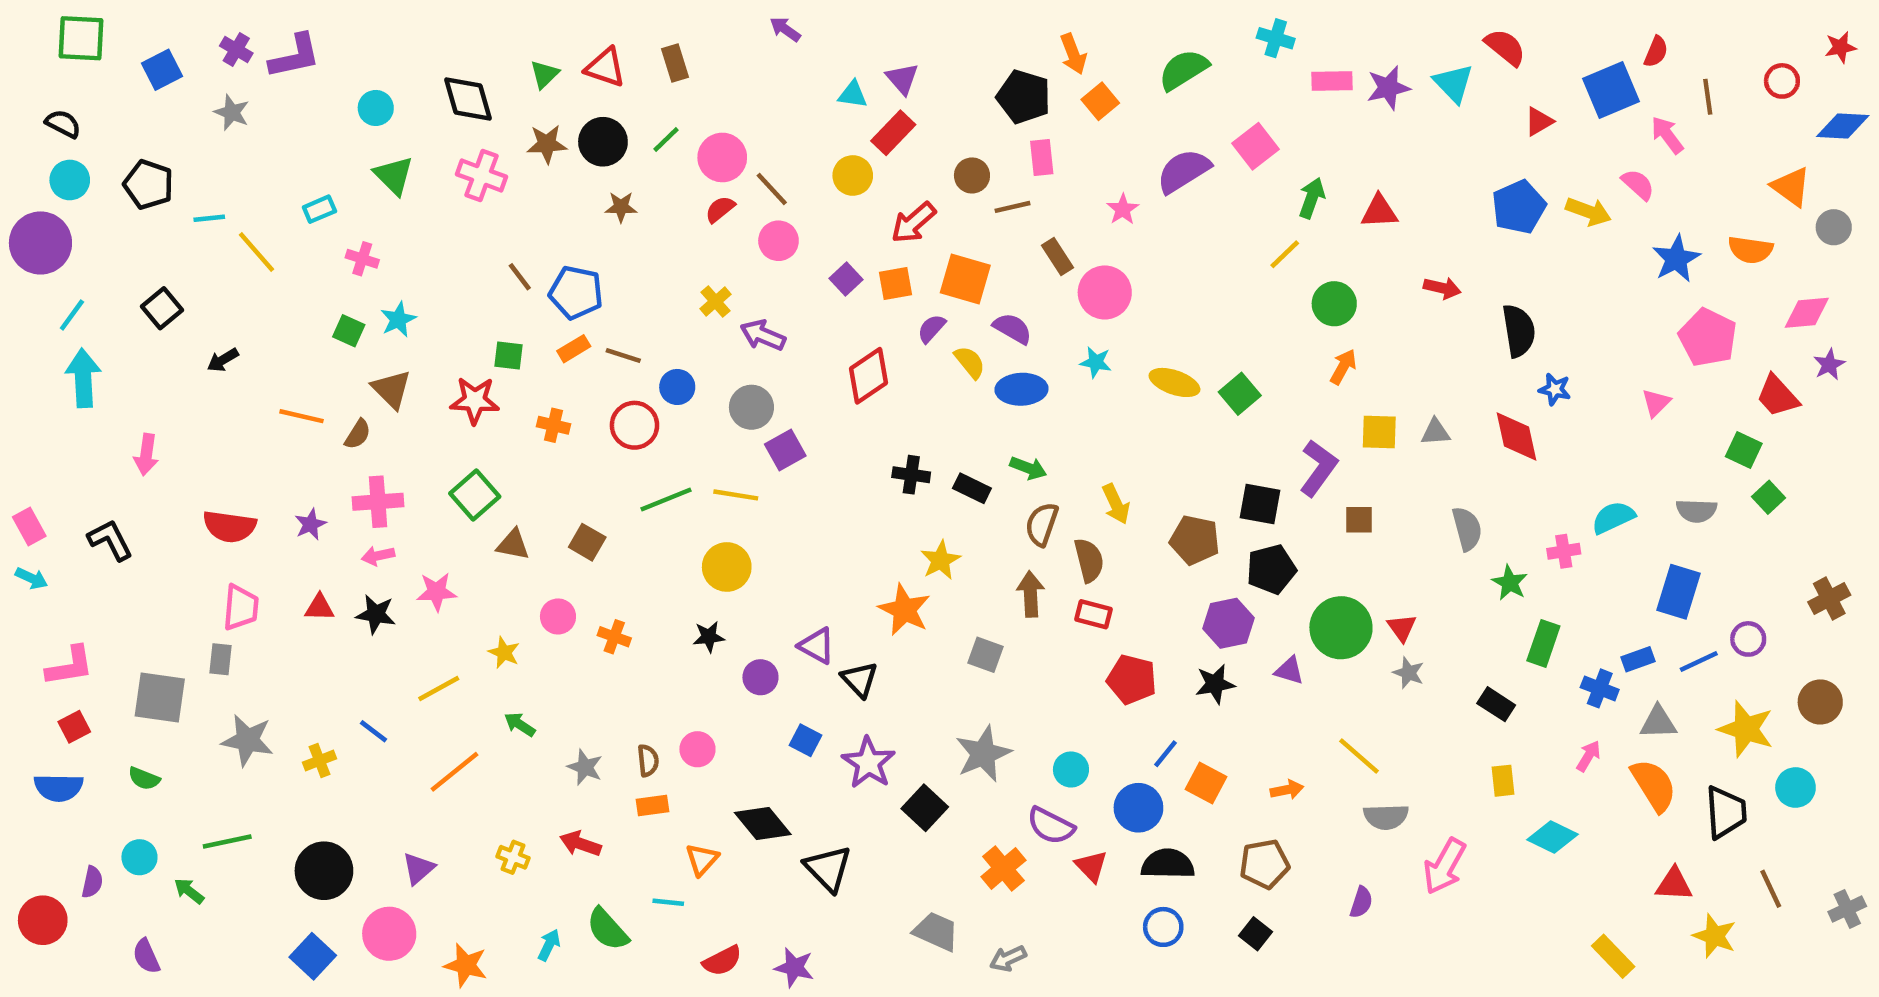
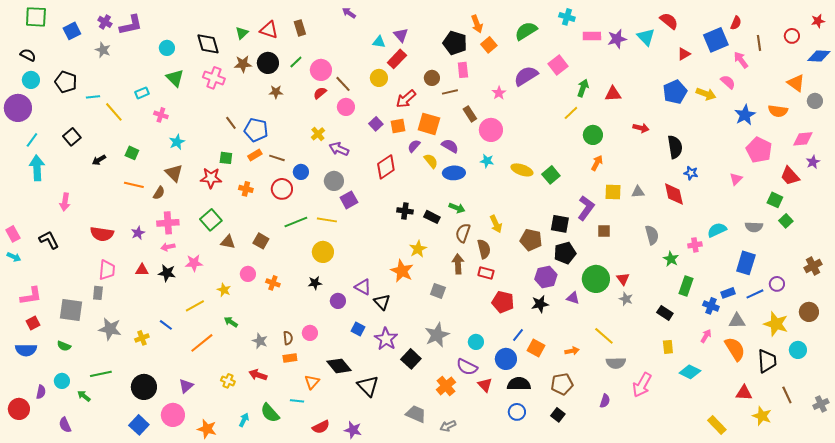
green square: (349, 331) -> (132, 153), moved

